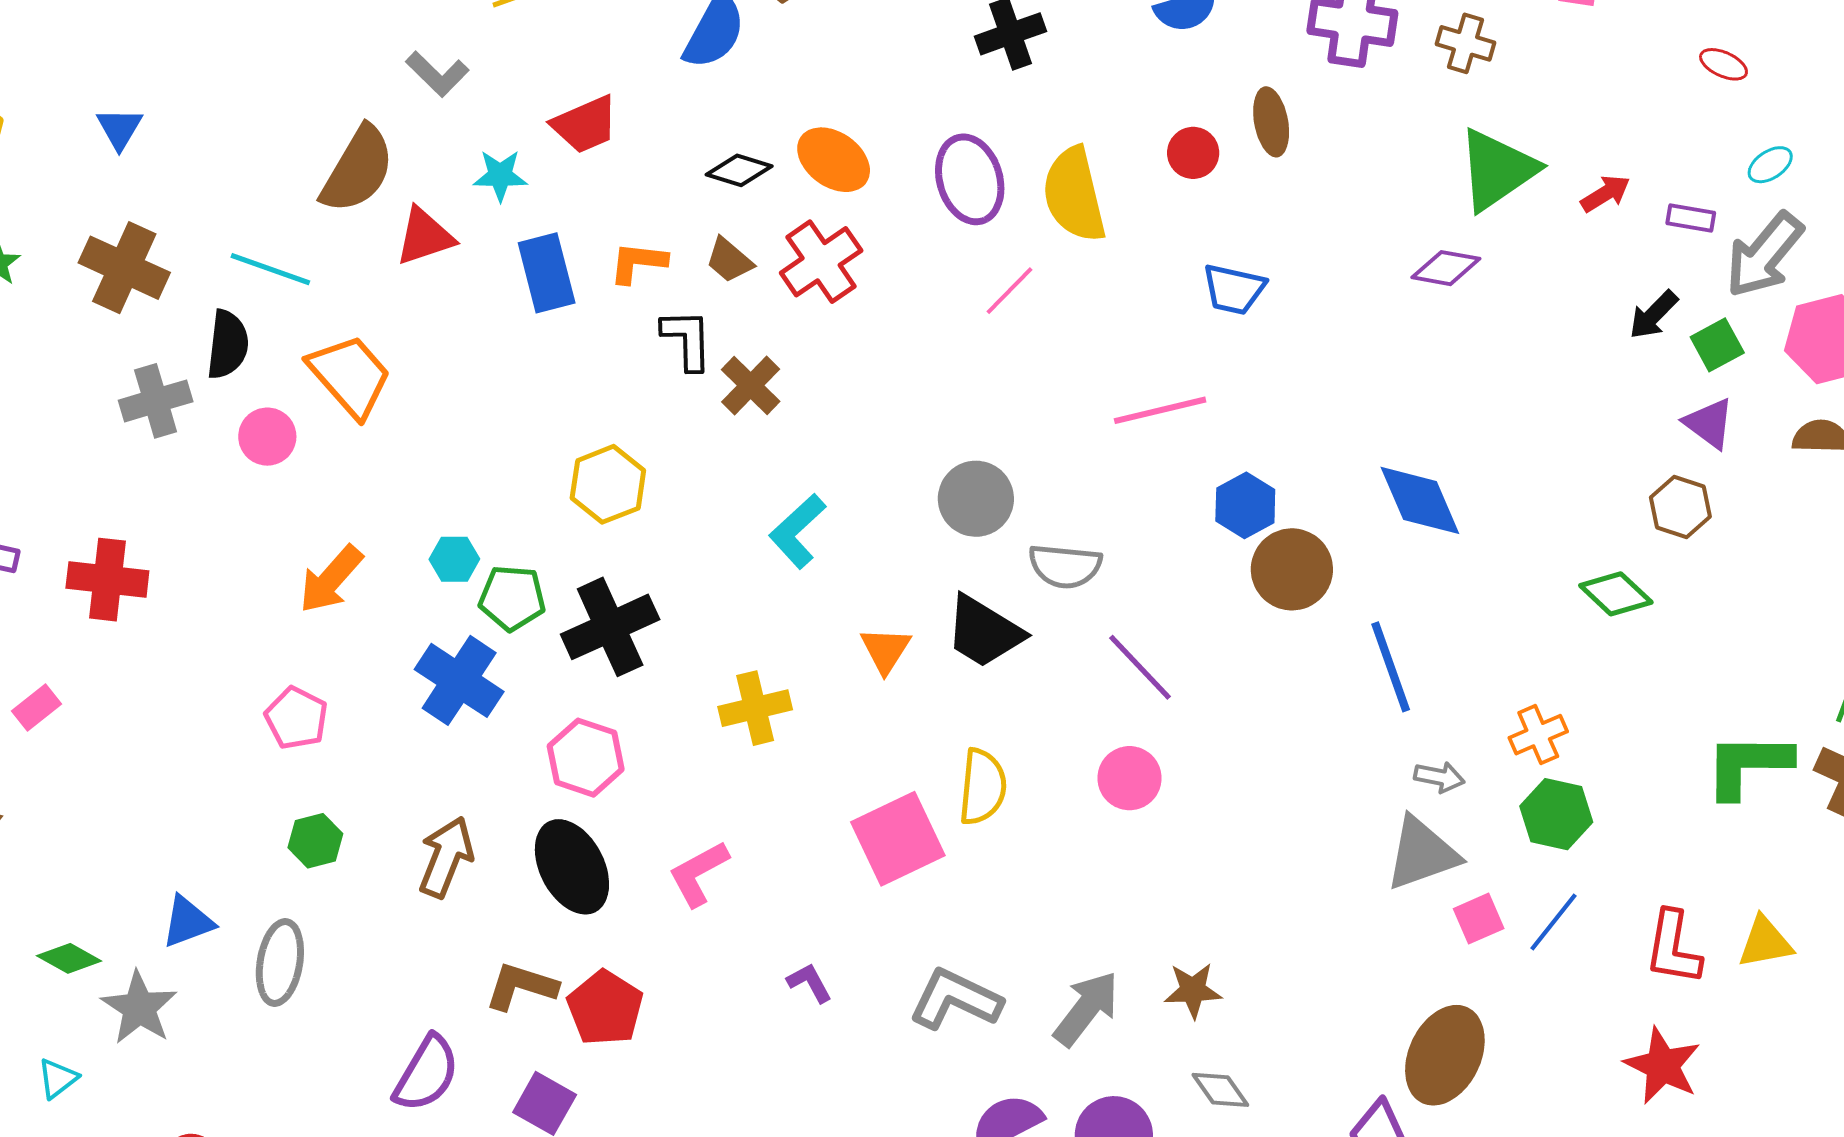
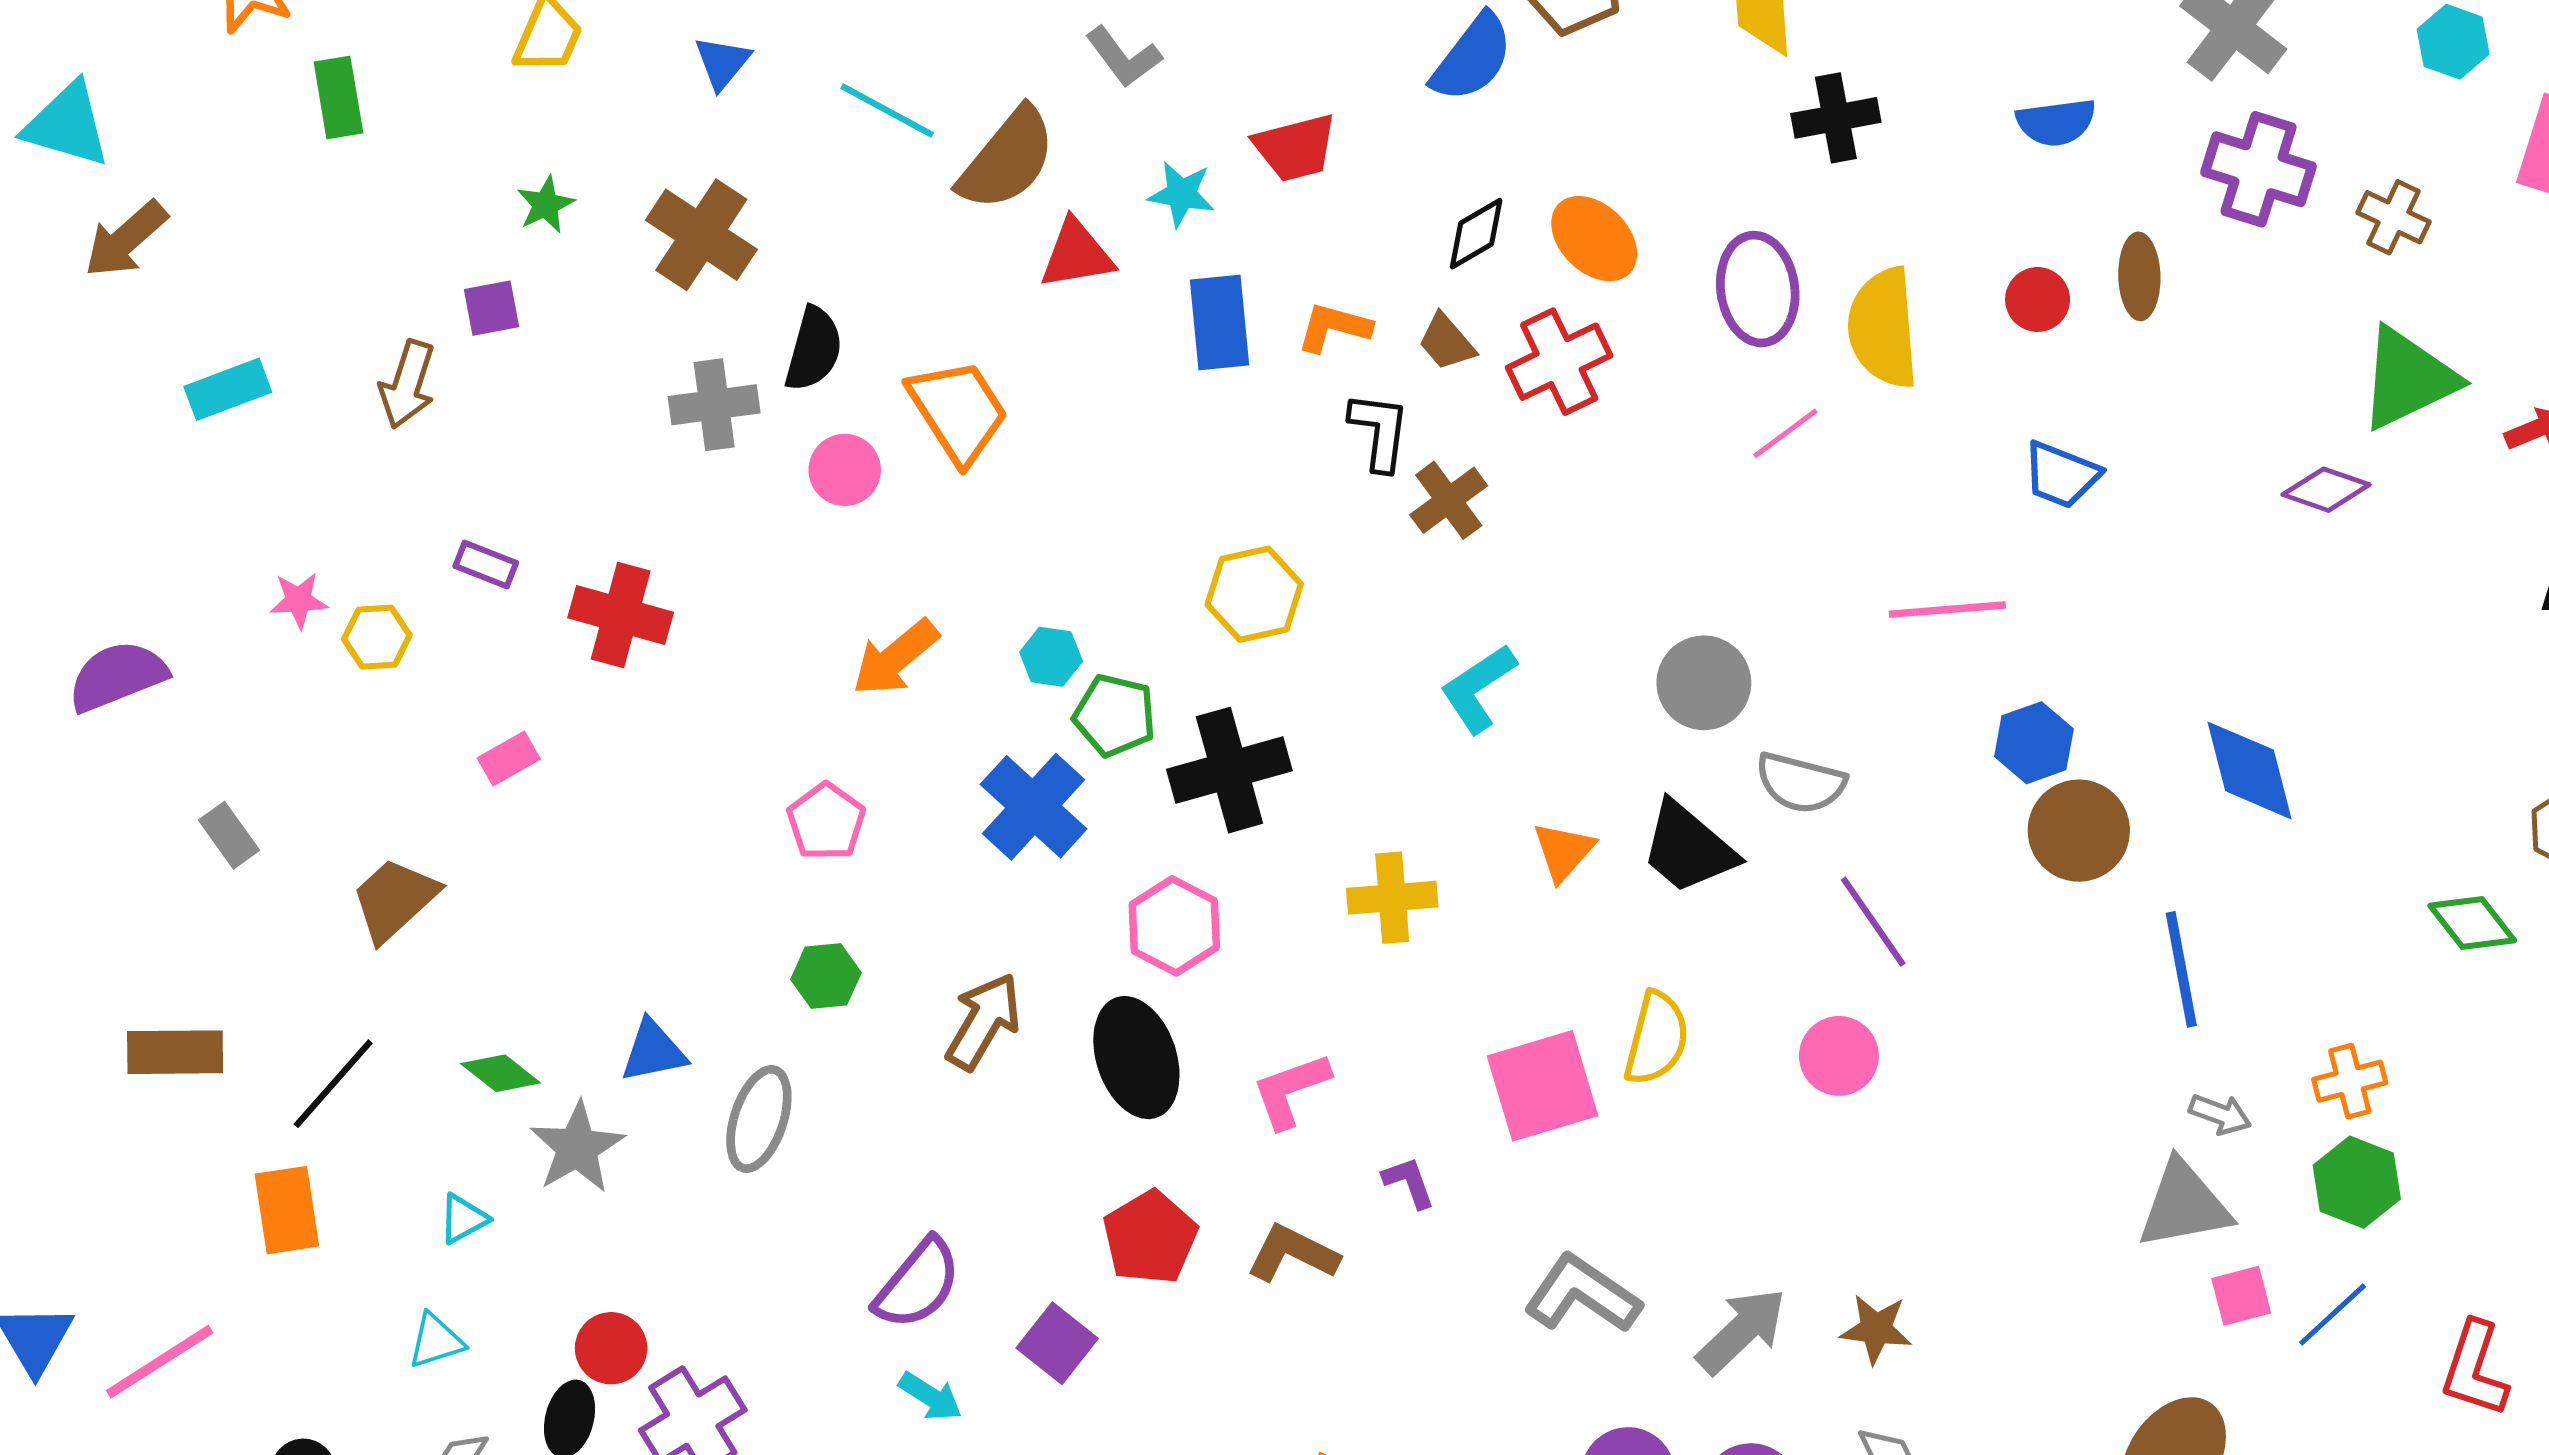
black diamond: (739, 170) -> (1476, 234), turned -56
cyan line: (270, 269) -> (887, 111), moved
purple L-shape: (810, 983) -> (1409, 1182), moved
brown L-shape: (521, 986) -> (1293, 1253), moved

